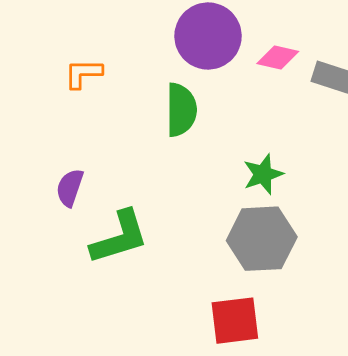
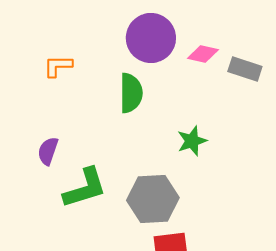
gray hexagon: (262, 239) -> (153, 199), moved

